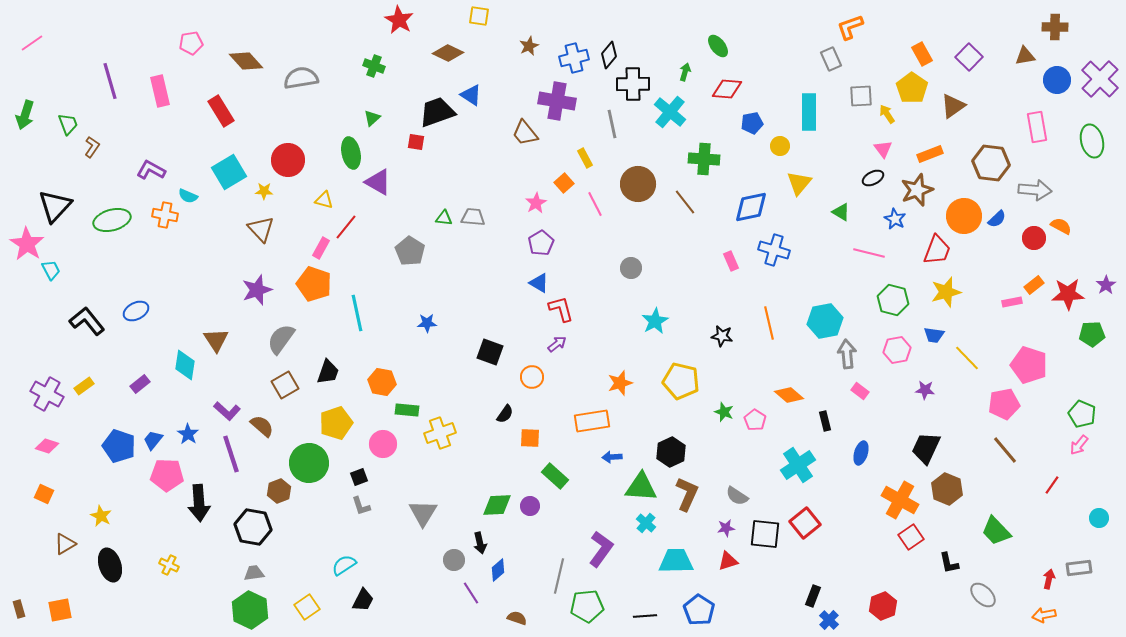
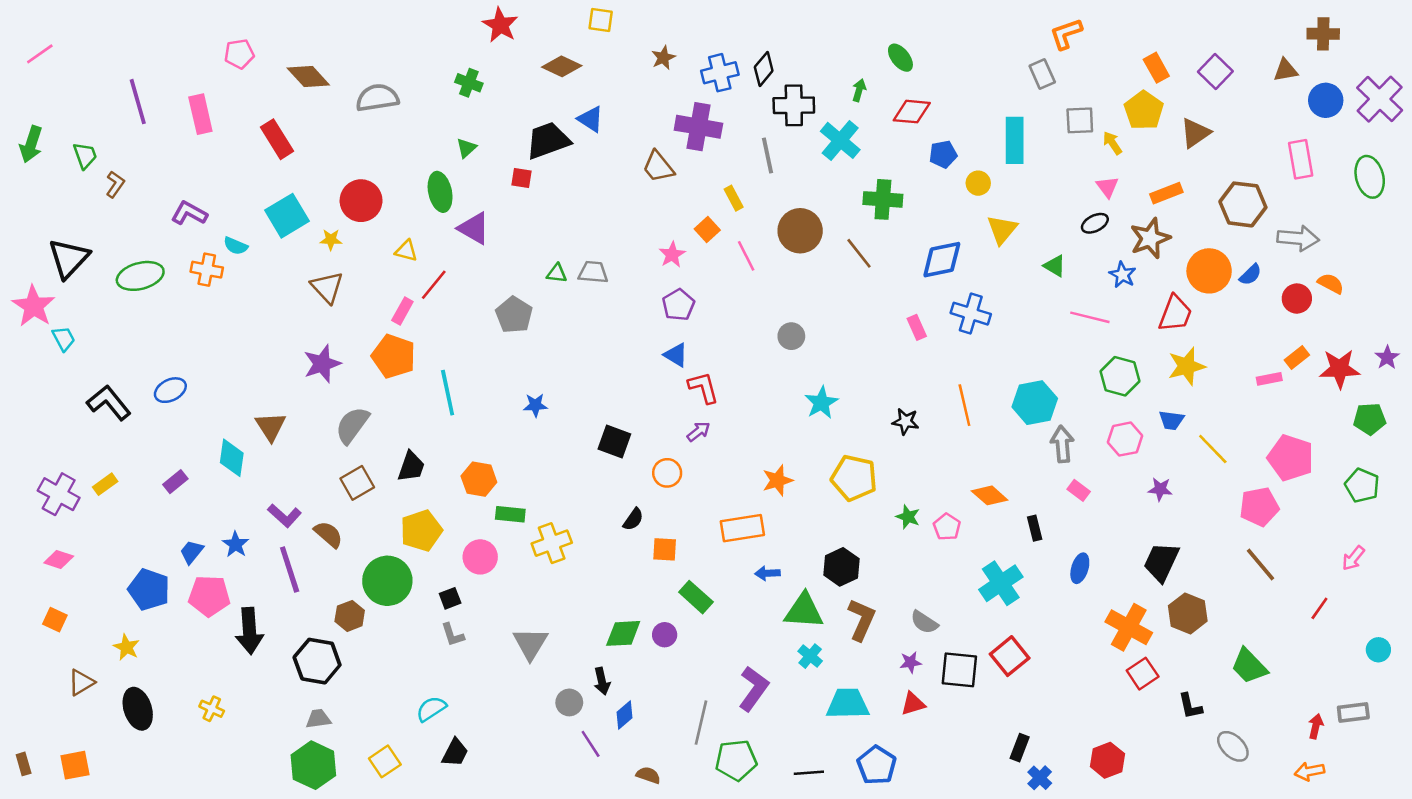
green pentagon: (1082, 414) -> (1362, 485), moved
blue pentagon: (119, 446) -> (149, 590), moved

